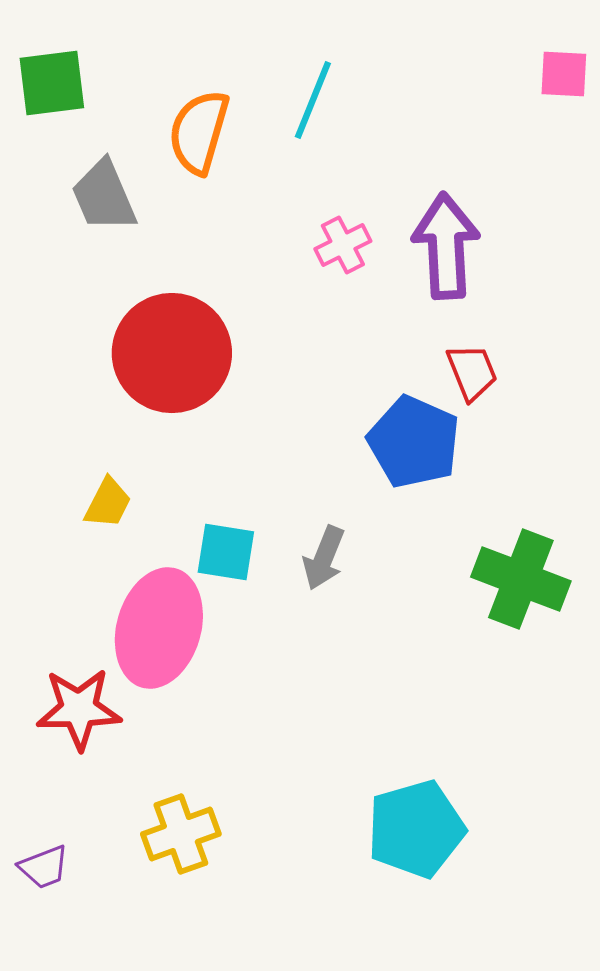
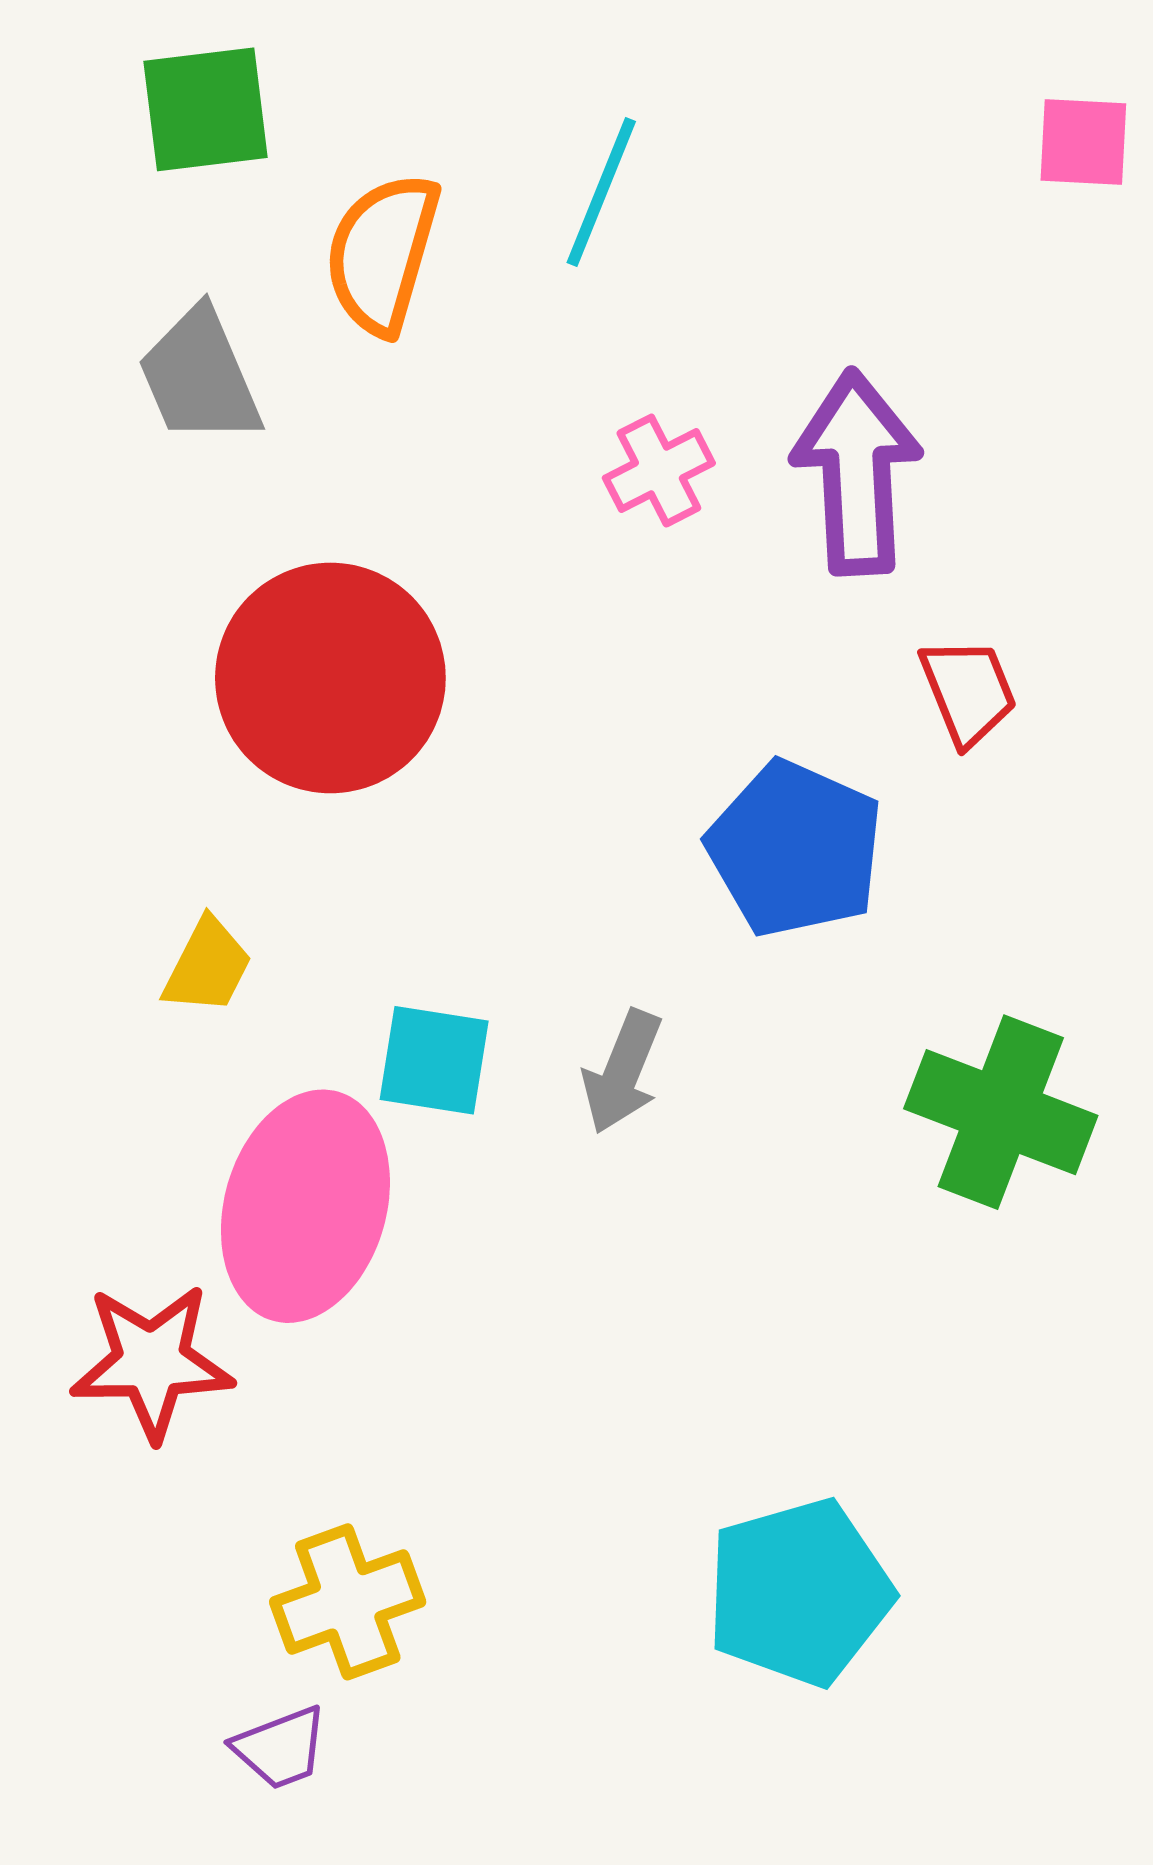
green square: (52, 83) -> (206, 109), moved
red trapezoid: (472, 372) -> (968, 691), moved
purple trapezoid: (44, 867) -> (280, 1748), moved

